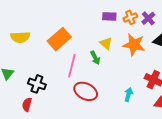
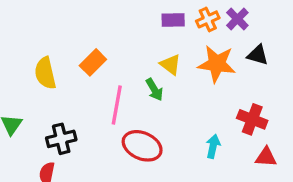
yellow semicircle: (20, 37) -> (45, 73), moved, turned 84
orange rectangle: (59, 39) -> (93, 62), size x0.7
black cross: (37, 84) -> (61, 139), turned -30

